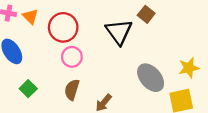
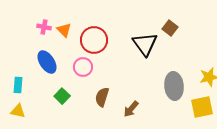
pink circle: (72, 57) -> (83, 67), moved
gray ellipse: (151, 78) -> (174, 86), turned 36

